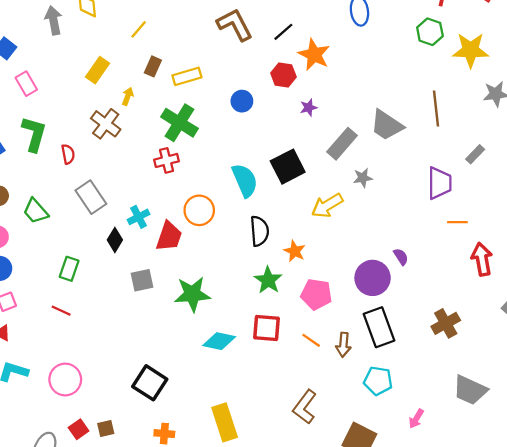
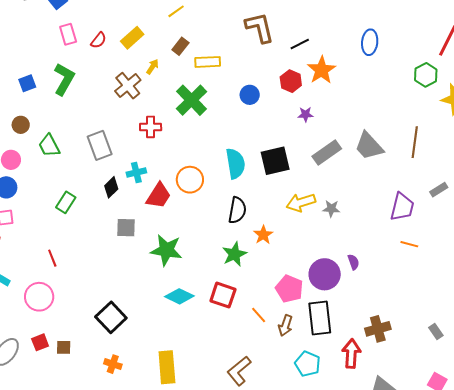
red semicircle: (68, 154) -> (99, 40), moved, turned 36
red cross: (166, 160) -> (151, 127), moved
gray star: (363, 178) -> (331, 209), moved
red arrow: (482, 259) -> (351, 354), moved
pink pentagon: (316, 294) -> (289, 289), moved
red line: (61, 311) -> (52, 258), moved, turned 30

